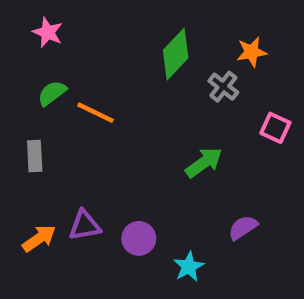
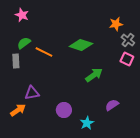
green diamond: (176, 54) -> (81, 45), moved, turned 65
gray cross: (223, 87) -> (128, 40), moved
gray rectangle: (35, 156) -> (16, 61), moved
purple triangle: (85, 225) -> (32, 93), moved

